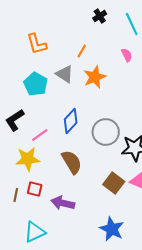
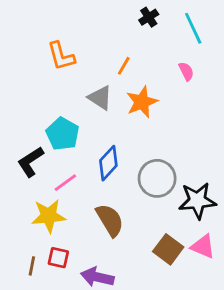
cyan pentagon: (36, 84) -> (63, 134), moved

